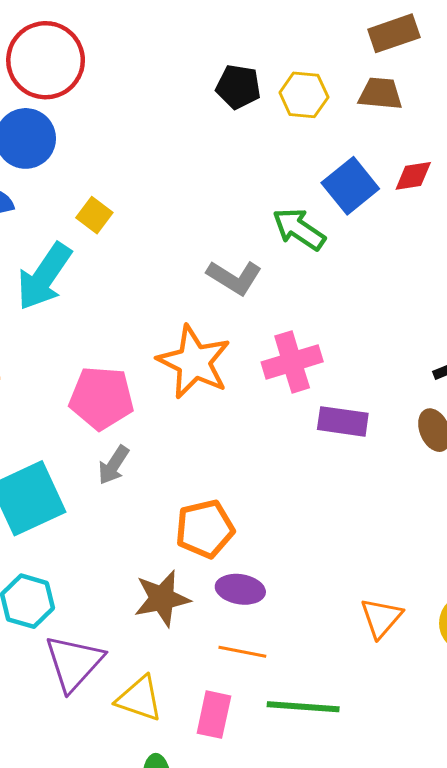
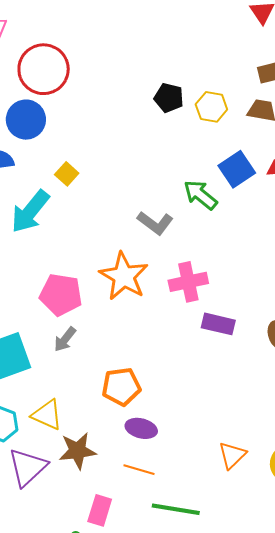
brown star: (162, 598) -> (78, 451), moved
yellow triangle: (139, 699) -> (47, 415), moved
pink rectangle: (214, 715) -> (100, 510), moved

